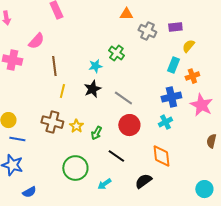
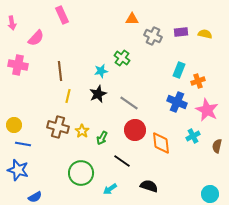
pink semicircle: (36, 41) -> (36, 38), moved
yellow semicircle: (188, 46) -> (205, 34), moved, turned 64
blue cross: (171, 97) -> (177, 102), turned 36
cyan cross: (165, 122) -> (193, 136), moved
orange diamond: (161, 156) -> (161, 143), moved
black semicircle: (143, 181) -> (149, 186), turned 54

